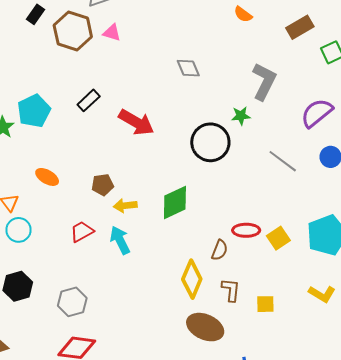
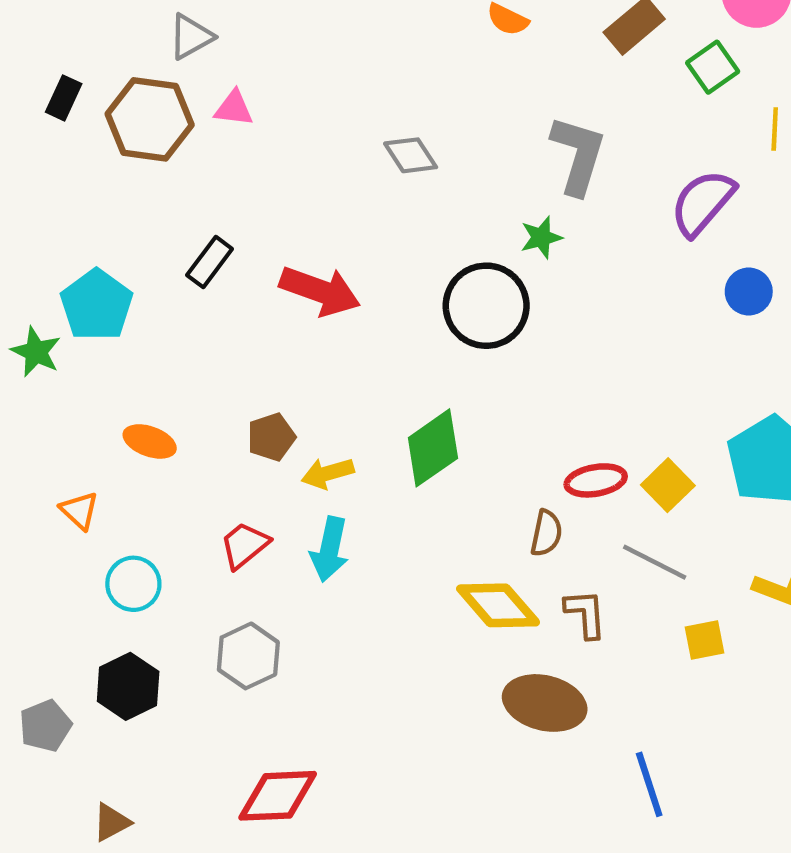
gray line: (283, 161) -> (655, 562), moved
cyan circle: (19, 230) -> (133, 584), moved
cyan arrow: (120, 240) -> (330, 549), turned -132
yellow diamond: (192, 279) -> (498, 605), turned -54
gray hexagon: (72, 302) -> (248, 656), moved
yellow square: (265, 304) -> (704, 640), moved

